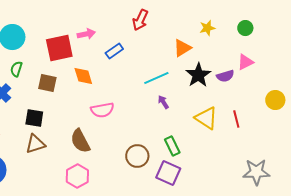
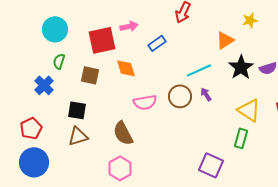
green rectangle: (172, 146) -> (241, 138), moved, turned 42
brown circle: (137, 156) -> (180, 96), moved

